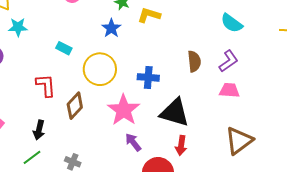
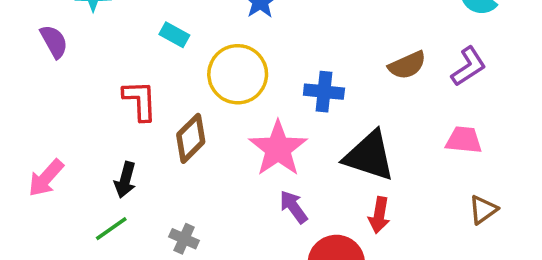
brown semicircle: (194, 61) -> (407, 65), turned 70
pink trapezoid: (229, 90) -> (464, 140), moved
brown triangle: (239, 141) -> (483, 210), size x0.6

